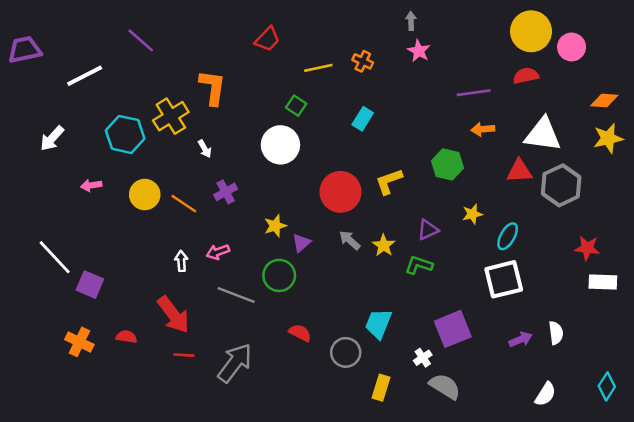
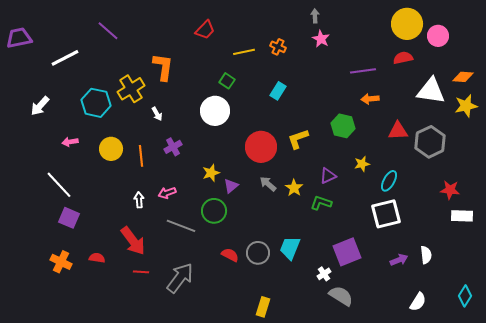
white triangle: (543, 134) -> (431, 91), moved
orange line: (184, 204) -> (141, 156), turned 50
white line: (55, 257) -> (59, 185), moved
gray circle: (346, 352) -> (258, 253), moved
yellow rectangle: (381, 388) -> (263, 307), moved

